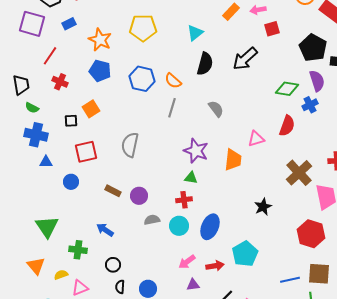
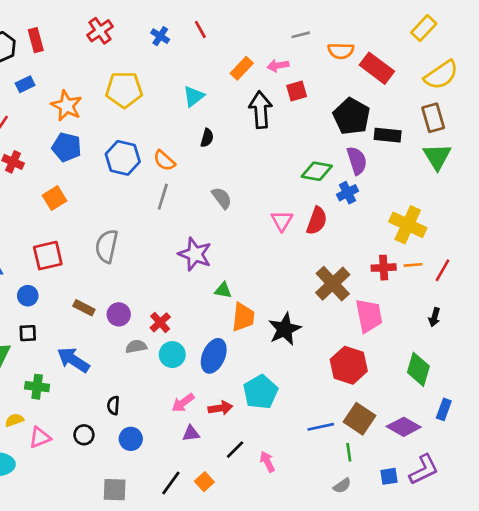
black arrow: (245, 59) -> (261, 110), moved, turned 128
black semicircle: (205, 64) -> (207, 138), size x0.6
black square: (71, 121) -> (28, 333), moved
pink triangle: (256, 139) -> (282, 221), moved, turned -42
orange trapezoid: (233, 160) -> (243, 317), moved
green triangle: (191, 178) -> (223, 290), moved
red cross: (184, 200) -> (160, 322), moved, turned -35
black star: (263, 207) -> (285, 329), size x1.4
blue arrow: (105, 230) -> (73, 360), size x1.4
black circle: (113, 265) -> (84, 435), moved
brown square: (319, 274) -> (360, 419), turned 30
black semicircle: (120, 287) -> (113, 405), moved

